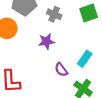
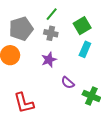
cyan rectangle: (85, 59) -> (85, 49), moved

